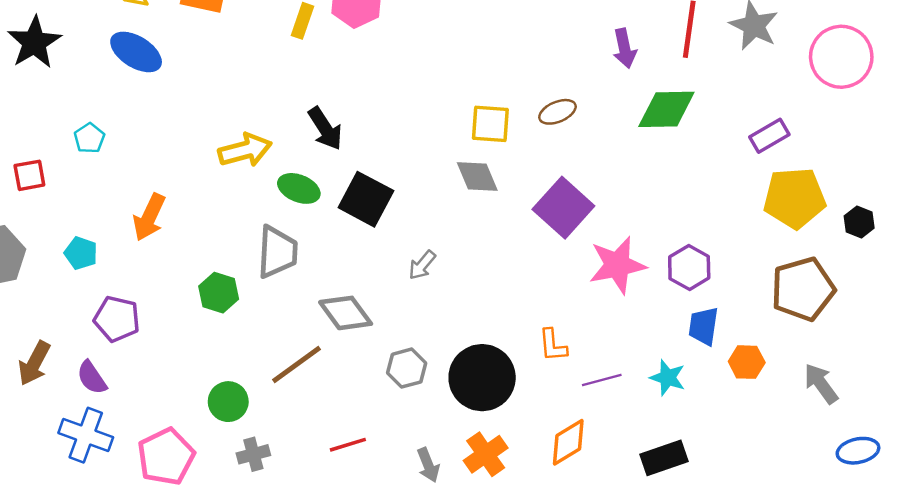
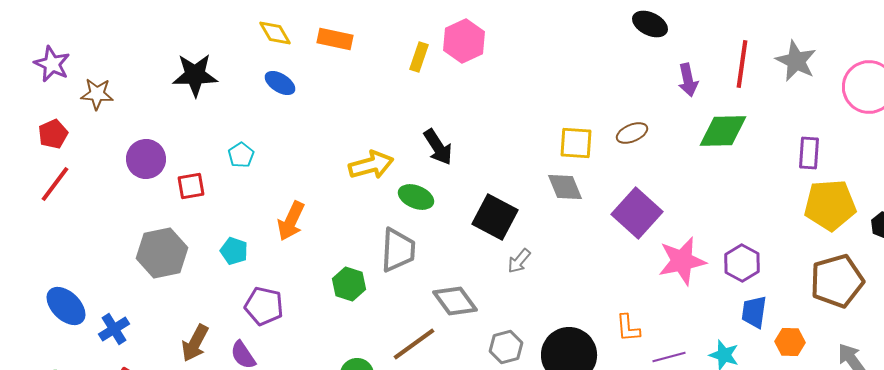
black star: (34, 42) -> (195, 75), turned 30
blue ellipse: (136, 52) -> (280, 83), size x0.7
purple rectangle: (769, 136) -> (809, 153), turned -56
black square: (366, 199) -> (495, 217), moved

